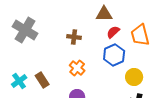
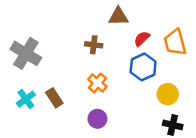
brown triangle: (104, 14) -> (118, 16), moved
gray cross: (25, 30) -> (26, 53), moved

